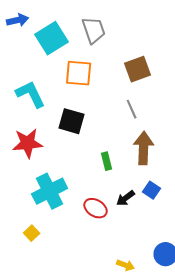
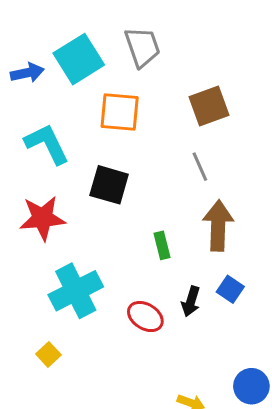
blue arrow: (18, 20) -> (27, 73), moved
black arrow: (126, 198) -> (191, 301), turned -36

